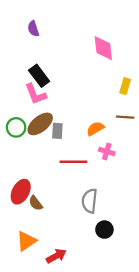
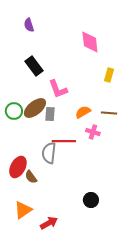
pink L-shape: (36, 94) -> (58, 89), moved
brown line: (125, 117) -> (109, 113), moved
gray semicircle: (90, 201) -> (49, 153), moved

